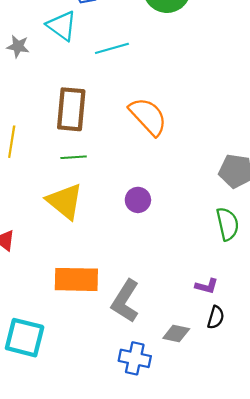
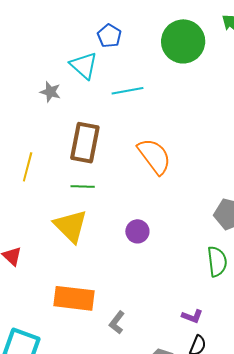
gray star: (18, 46) -> (50, 92), moved
gray L-shape: (125, 301) -> (117, 322), size x0.6

